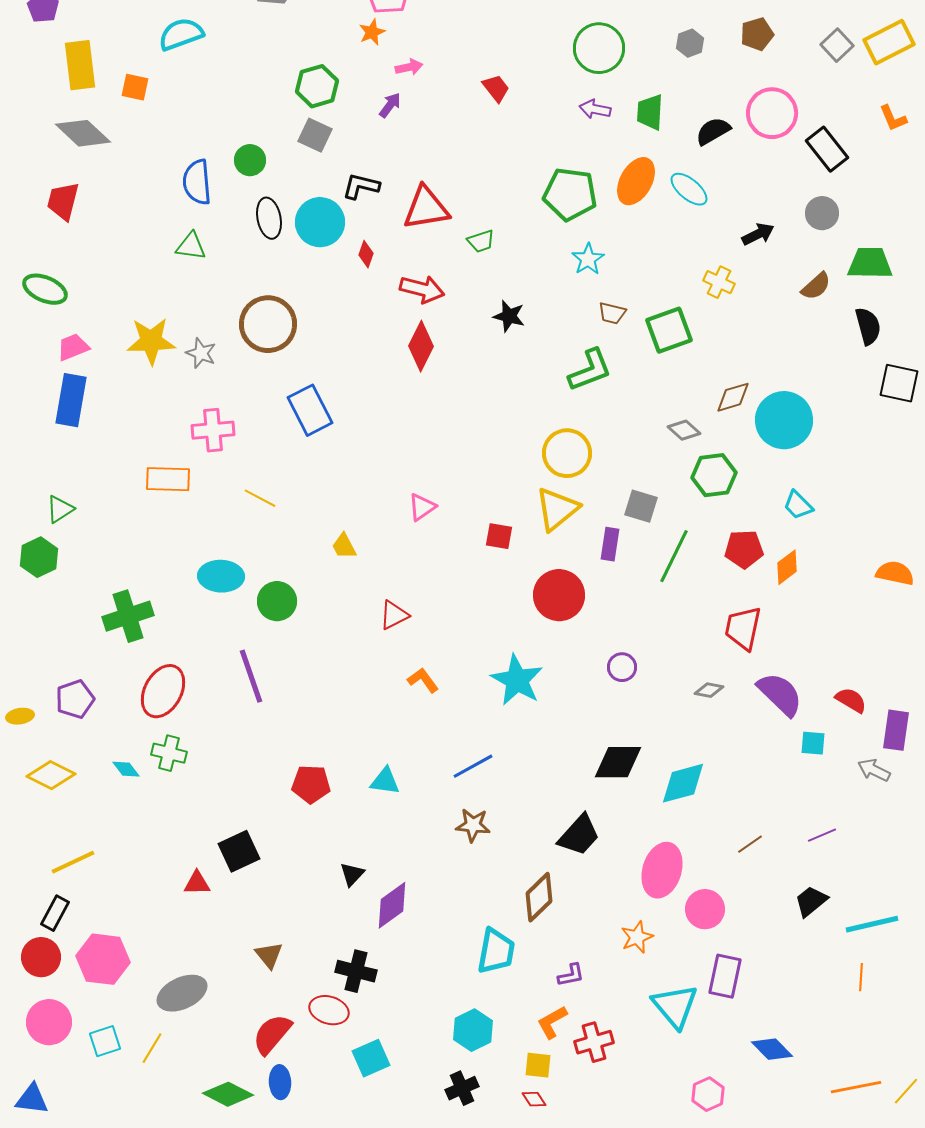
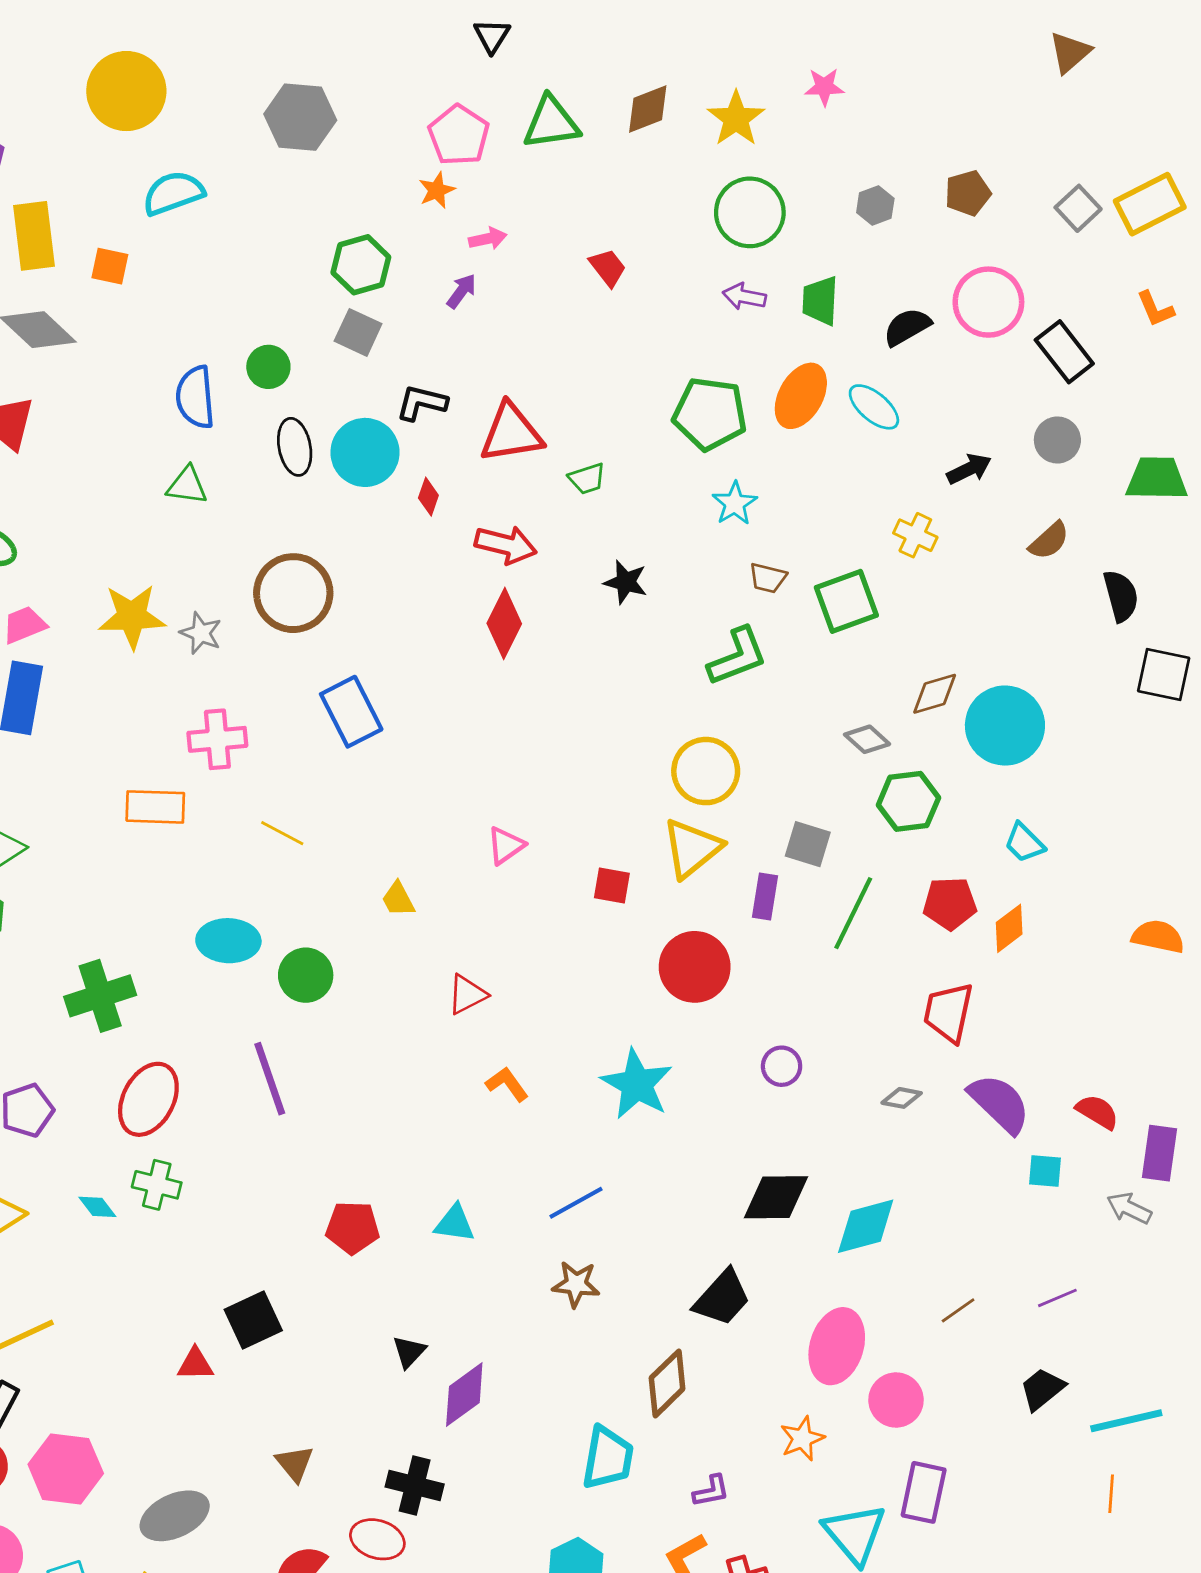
green trapezoid: (870, 263) -> (1157, 479), moved

